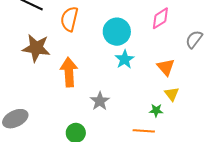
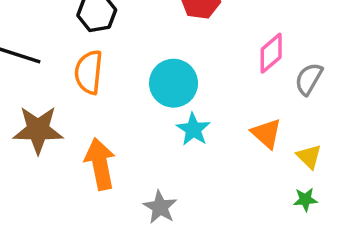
pink diamond: (160, 18) -> (271, 53), moved
yellow triangle: (172, 94) -> (309, 157), moved
green star: (156, 110) -> (305, 200), moved

